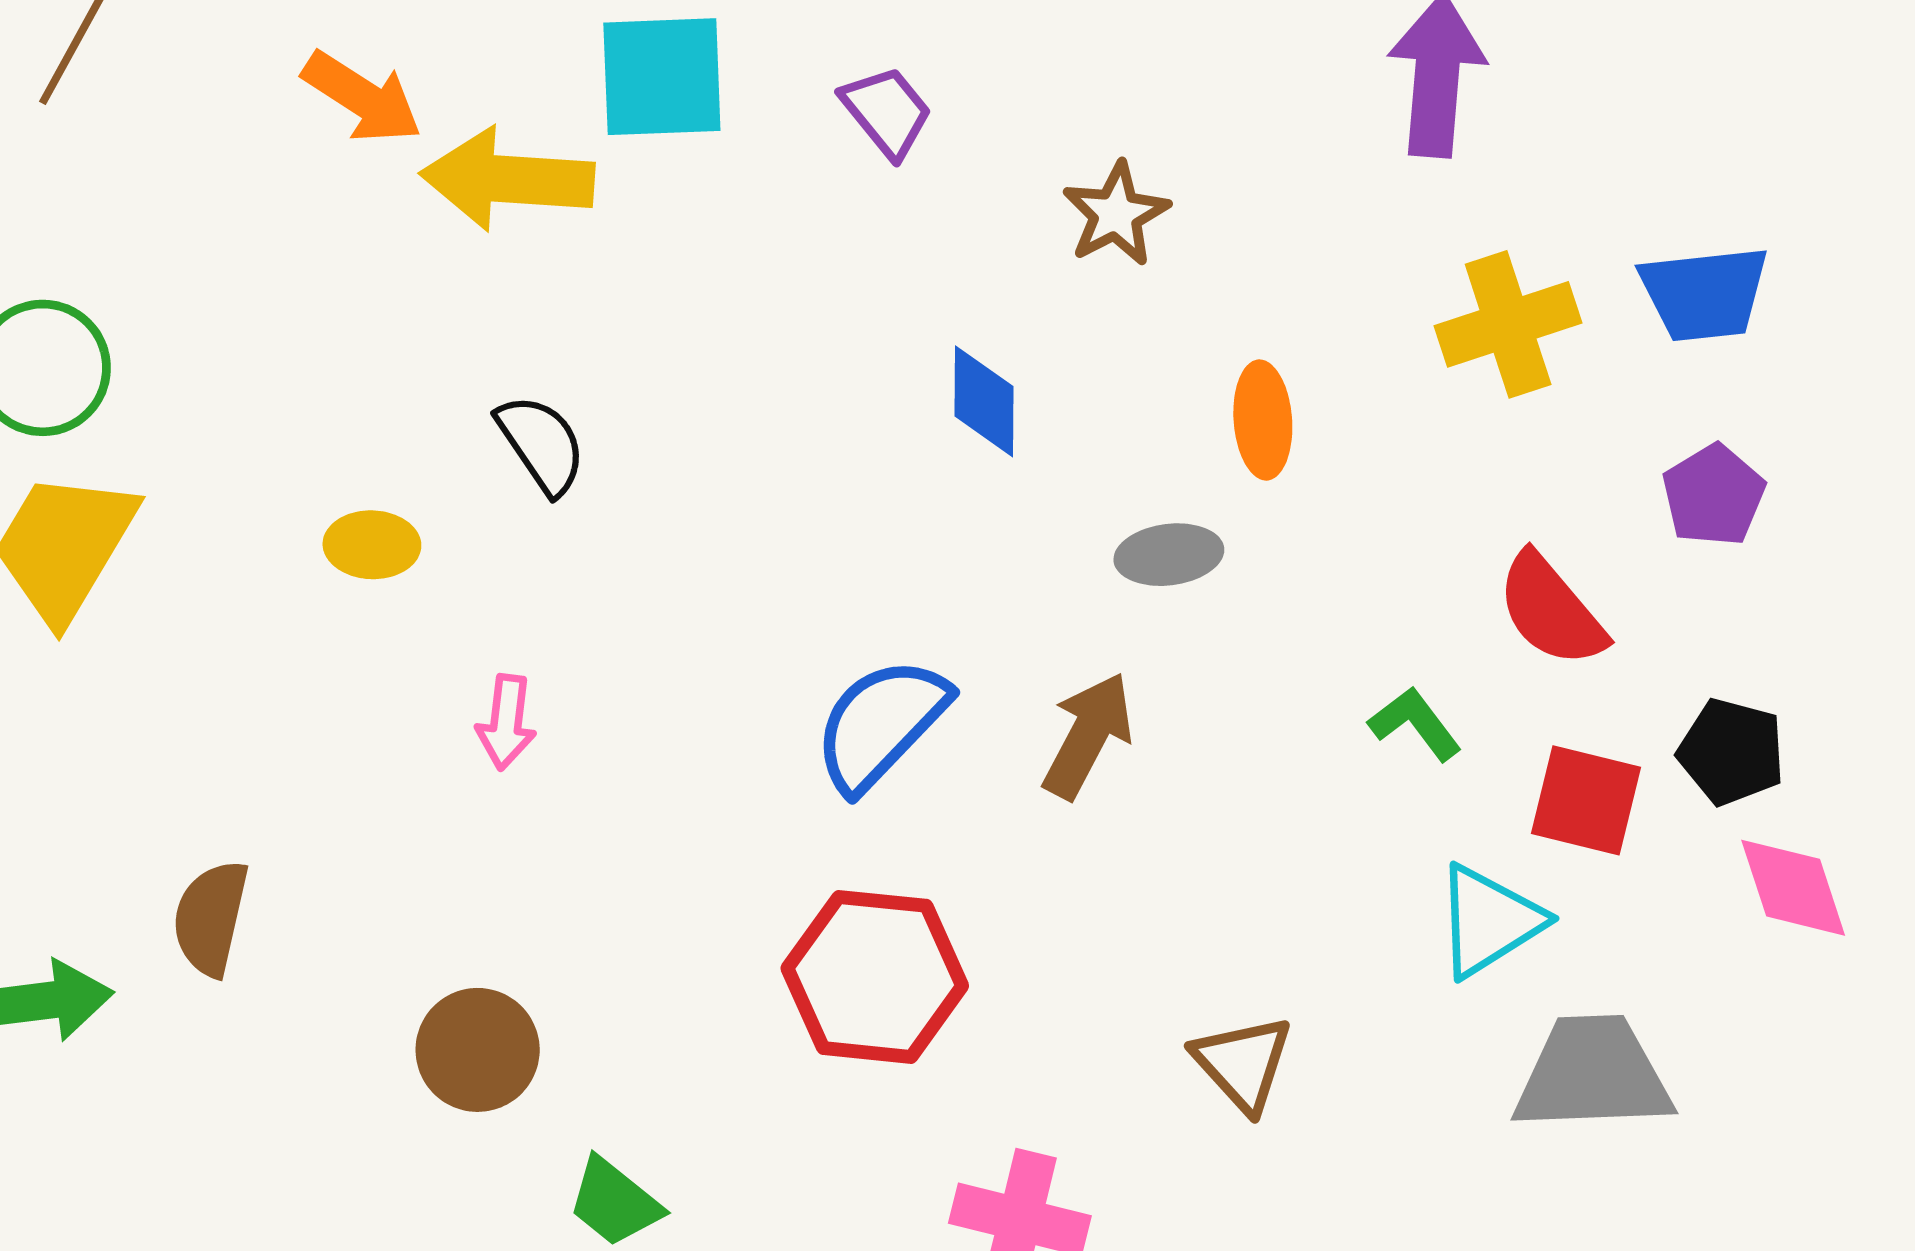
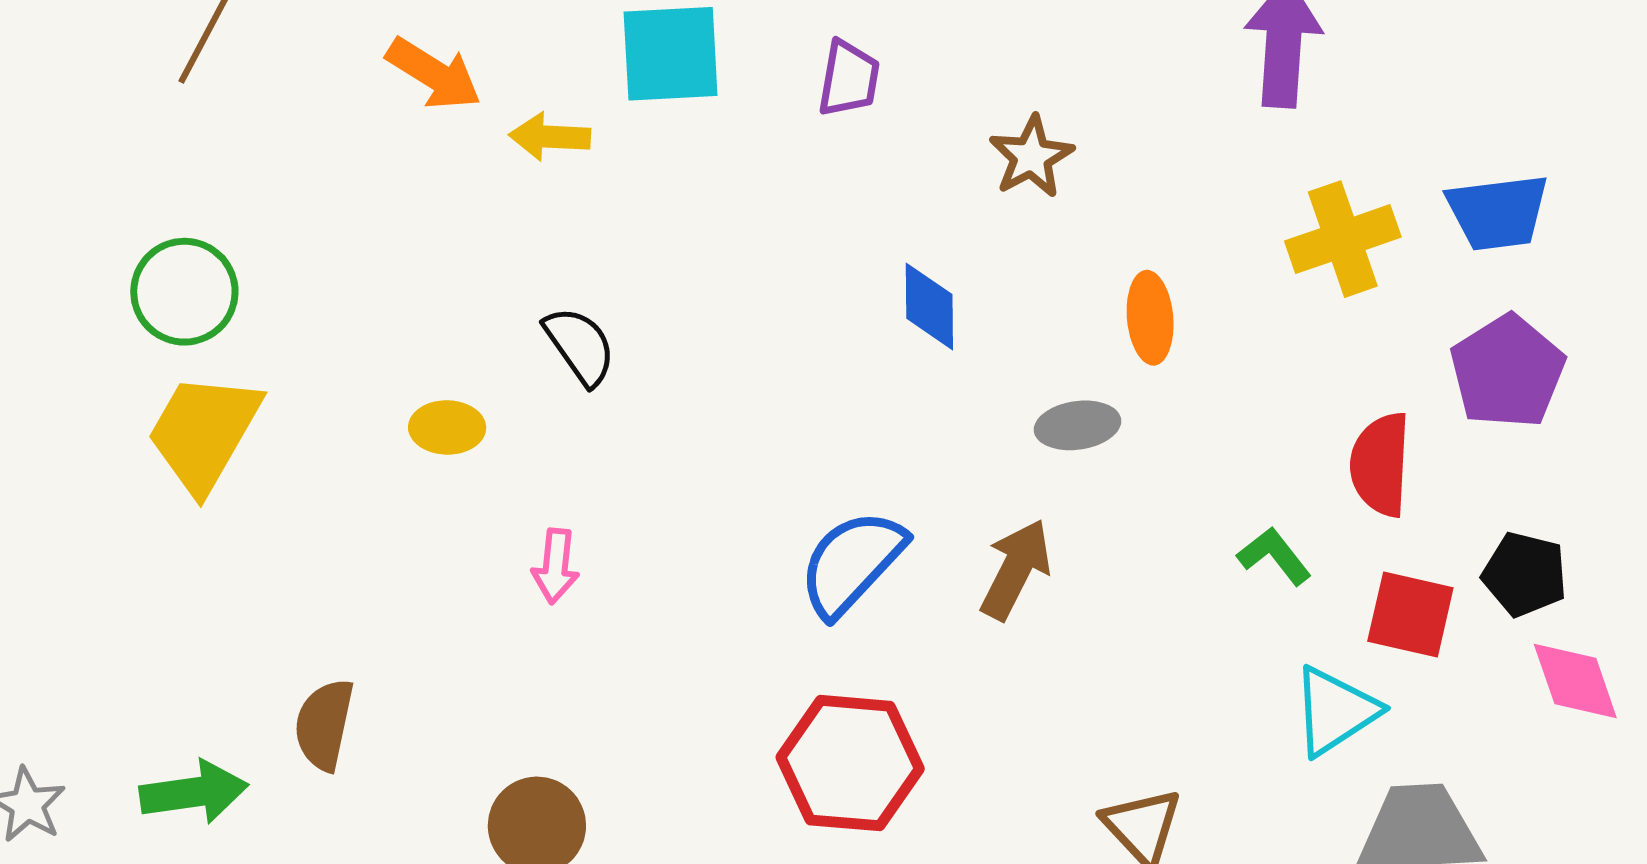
purple trapezoid: (887, 112) -> (849, 79), turned 50
yellow arrow: (508, 179) -> (550, 137), size x0.6
purple pentagon: (1714, 495) -> (1508, 372), size x1.4
red semicircle: (1551, 610) -> (1380, 464), turned 44

